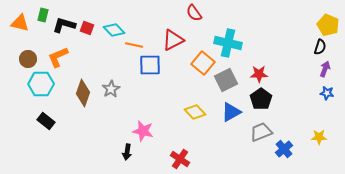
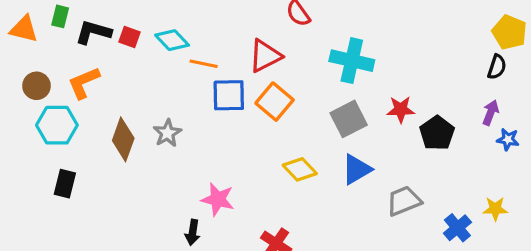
orange square: (203, 63) -> (275, 102), moved
purple arrow: (325, 69) -> (491, 113), moved
black pentagon: (261, 99) -> (437, 133), moved
black rectangle: (46, 121) -> (65, 184), turned 66
blue cross: (284, 149) -> (457, 228), moved

